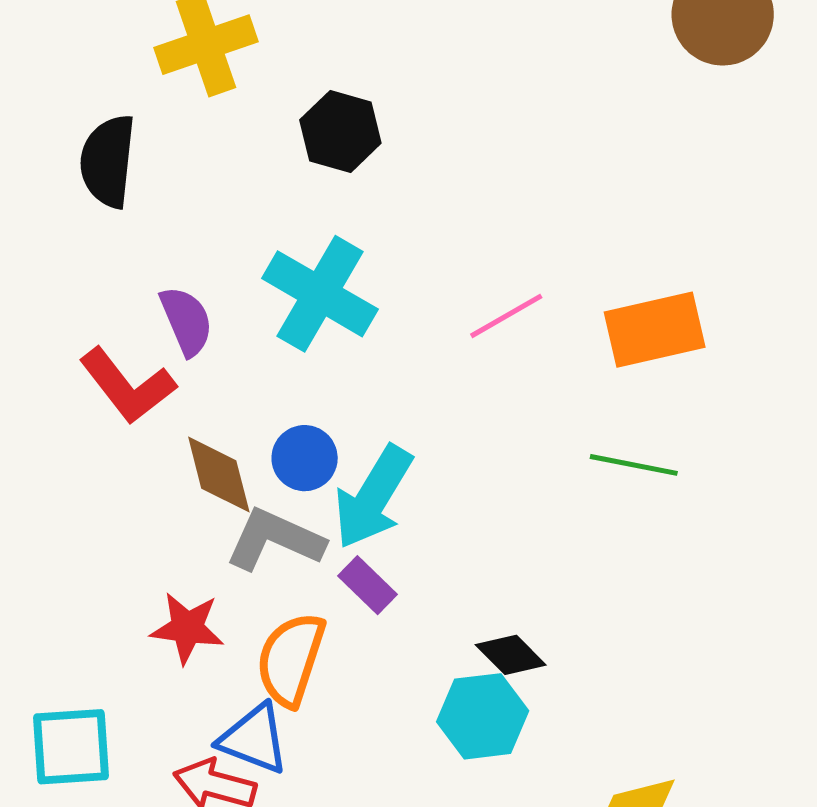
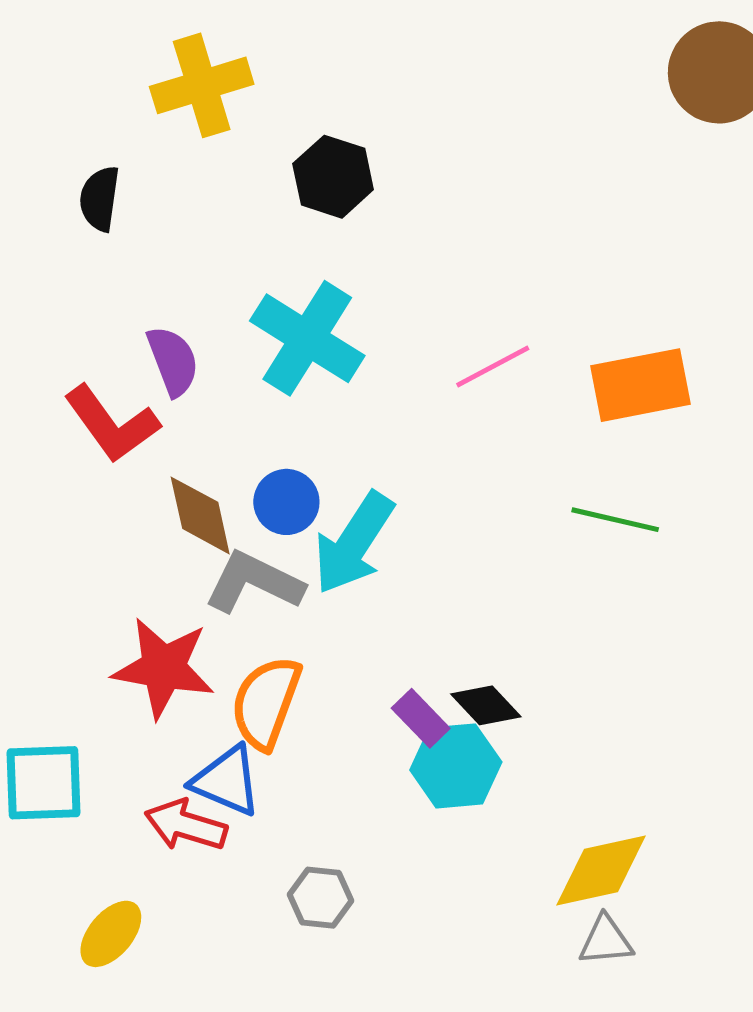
black semicircle: (108, 161) -> (100, 199), size x0.7
purple rectangle: (368, 585) -> (421, 718), moved
red star: (187, 628) -> (163, 668), size x1.4

